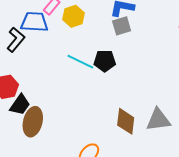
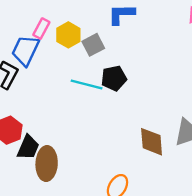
blue trapezoid: (34, 22) -> (25, 50), turned -56
gray square: (122, 26) -> (93, 45), moved

